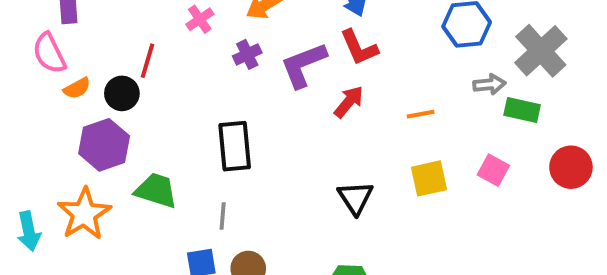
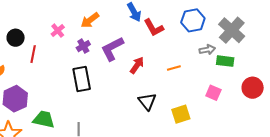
red L-shape: (359, 48) -> (154, 28), moved
black circle: (122, 93) -> (16, 38), moved
black rectangle: (235, 146) -> (82, 79), moved
yellow square: (429, 178) -> (181, 114), moved
black triangle: (355, 198) -> (147, 101), moved

